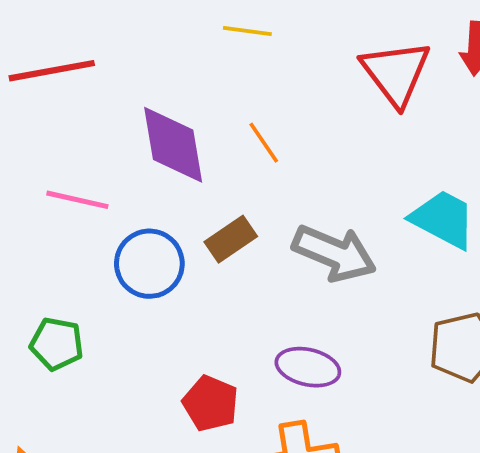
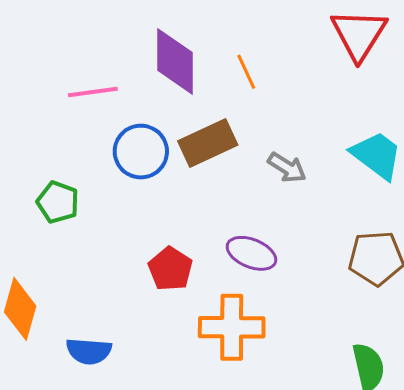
pink line: (77, 200) -> (93, 92), turned -30
brown rectangle: (231, 239) -> (208, 143), size x1.4
gray arrow: (334, 253) -> (287, 168), size x0.6

